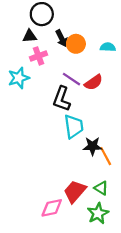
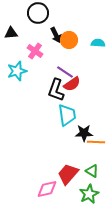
black triangle: (30, 36) -> (11, 33), moved
pink cross: (38, 56) -> (35, 51), turned -35
red semicircle: (94, 82) -> (72, 84), moved
orange line: (106, 156) -> (96, 142), turned -60

